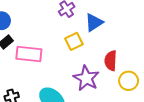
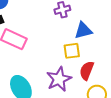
yellow square: (74, 41) -> (72, 51), moved

